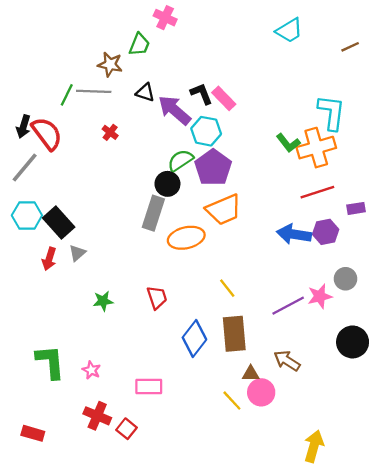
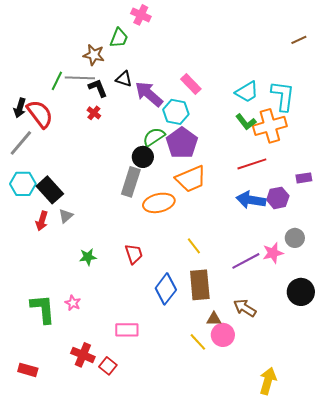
cyan trapezoid: (289, 30) -> (247, 92), moved
black L-shape: (201, 94) -> (98, 88), moved
red line: (317, 192) -> (252, 164), moved
pink star: (91, 370) -> (73, 303), moved

